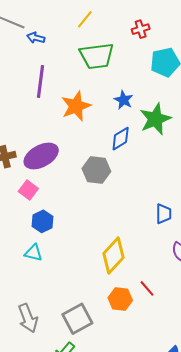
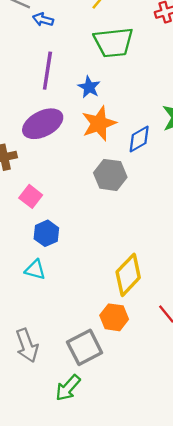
blue star: (124, 100) -> (89, 87), moved
orange star: (76, 106) -> (99, 123), moved
purple ellipse: (41, 156) -> (43, 124), moved
orange hexagon: (120, 299) -> (114, 317), moved

